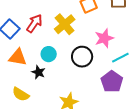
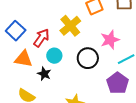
red arrow: (34, 23) -> (41, 38), moved

